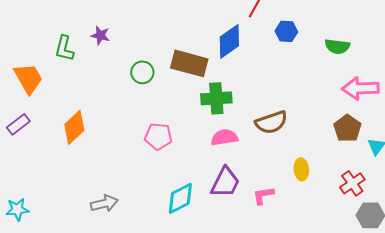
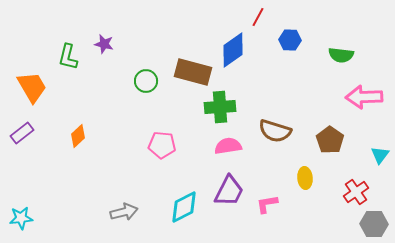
brown semicircle: (271, 122) -> (275, 131), turned 36
orange diamond: (74, 127) -> (78, 136), size x0.7
brown pentagon: (347, 128) -> (330, 140), moved
gray arrow: (104, 203) -> (124, 212), moved

